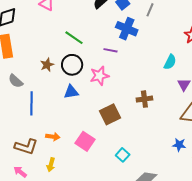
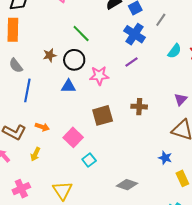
purple line: (111, 50) -> (131, 62), moved, turned -56
cyan semicircle: (170, 62) -> (175, 51), moved
cyan square: (123, 155) -> (89, 160), moved

